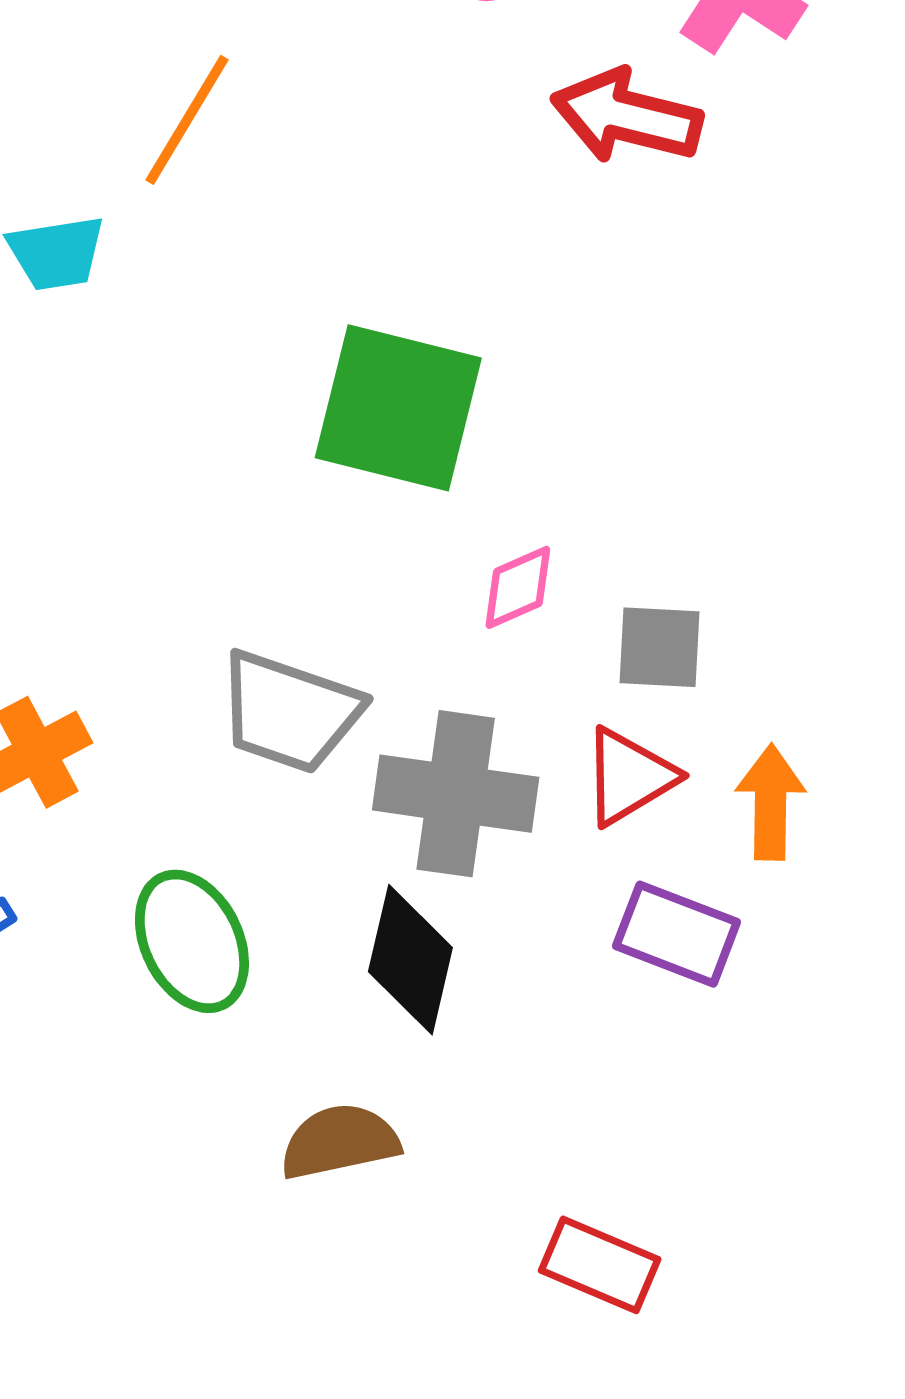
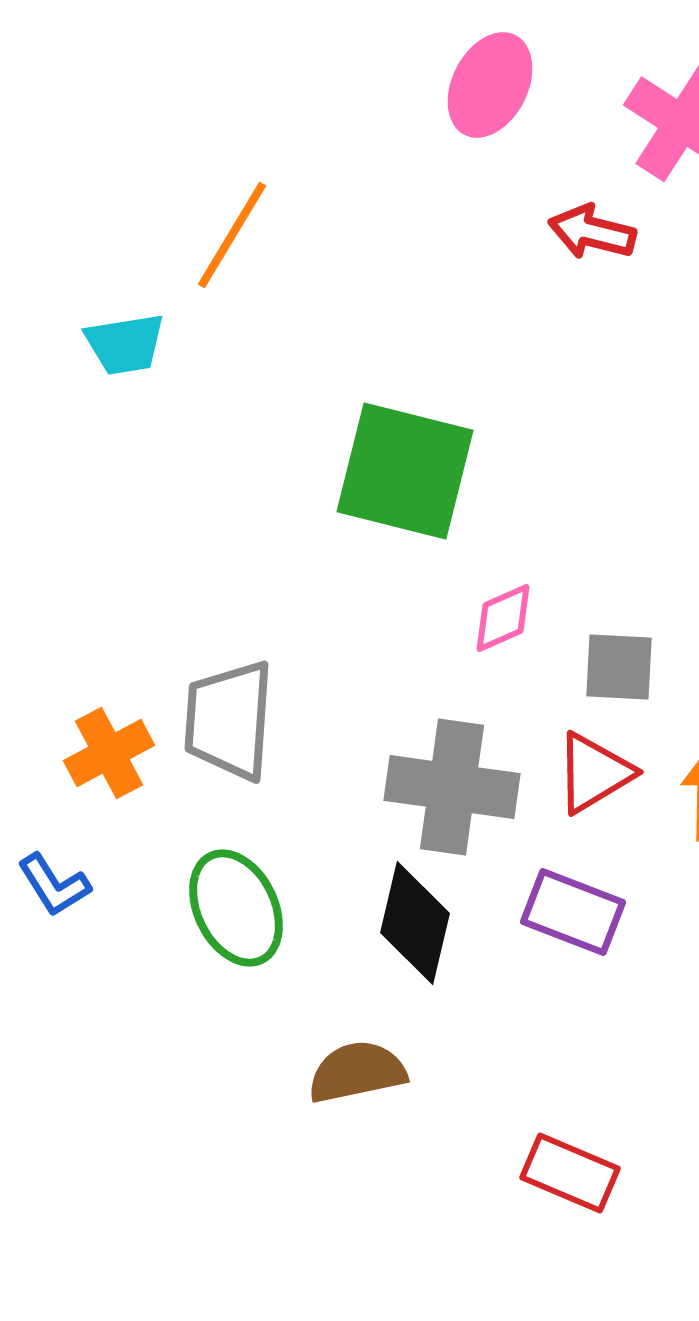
red arrow: (626, 116) -> (592, 232), size x0.7
gray trapezoid: (290, 712) -> (229, 720), moved, turned 75
purple rectangle: (677, 934) -> (573, 912), moved

